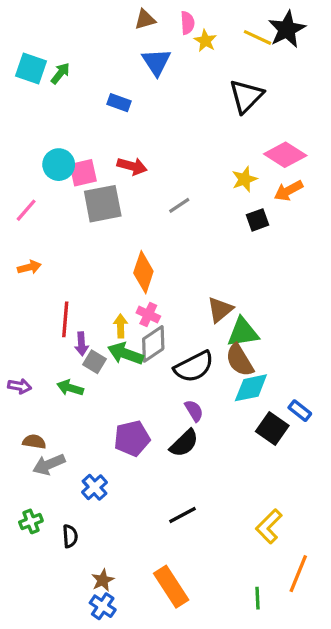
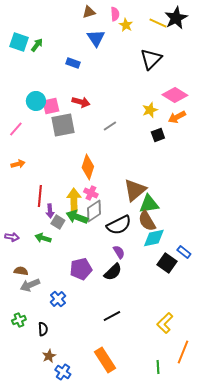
brown triangle: (220, 310) -> (135, 190), size x1.4
yellow arrow: (121, 326) -> (74, 200), size x1.6
brown star: (103, 580) -> (49, 356), moved

